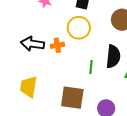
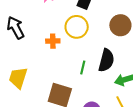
black arrow: (32, 44) -> (16, 28), moved, turned 45

